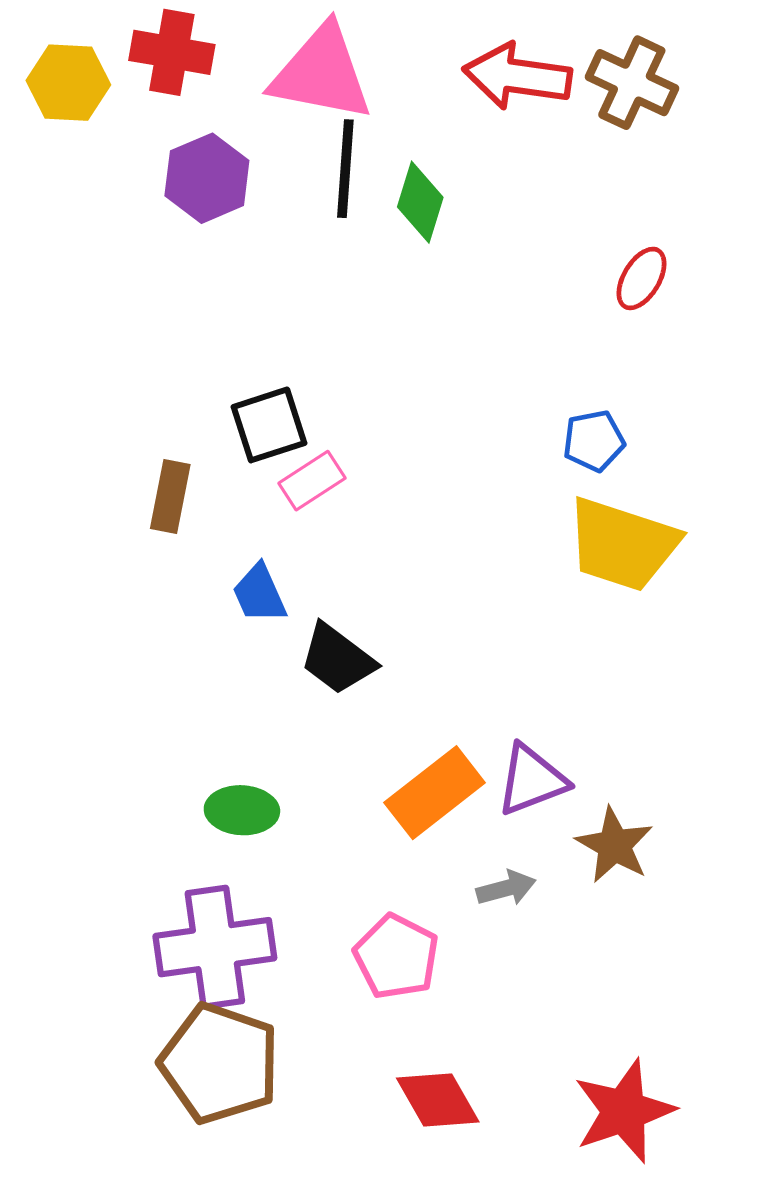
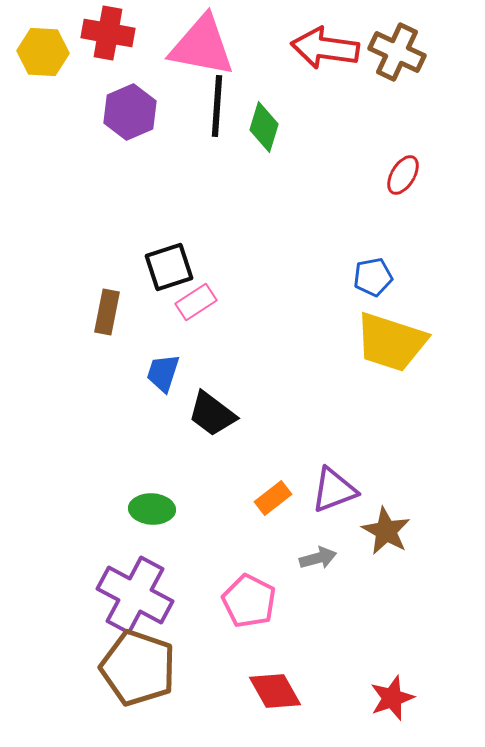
blue trapezoid: (259, 594) -> (163, 373), turned 42
orange rectangle: (435, 793) -> (273, 498), size x0.6
purple cross: (215, 947) -> (135, 595), turned 36
red star: (624, 1111) -> (392, 698), size x0.7

